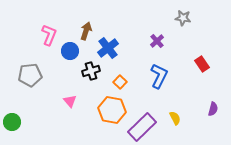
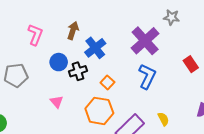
purple cross: (157, 41) -> (145, 41), size x2.0
blue circle: (70, 51) -> (59, 62), moved

